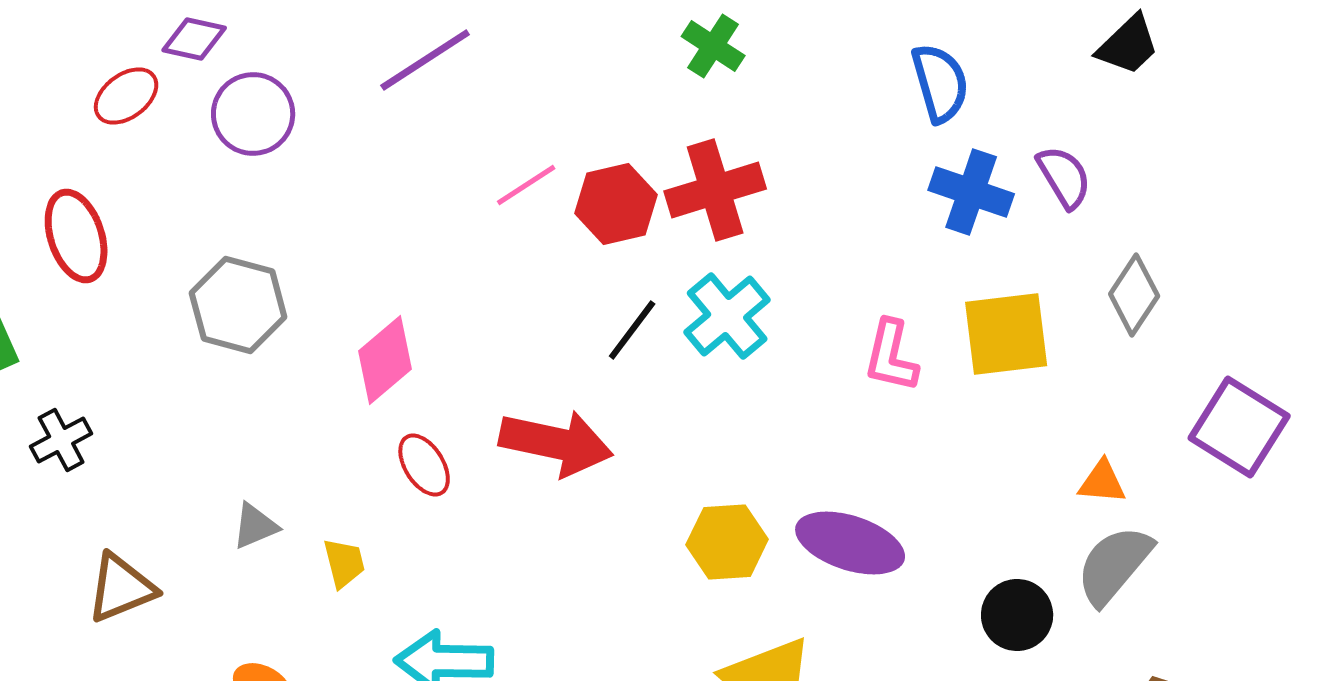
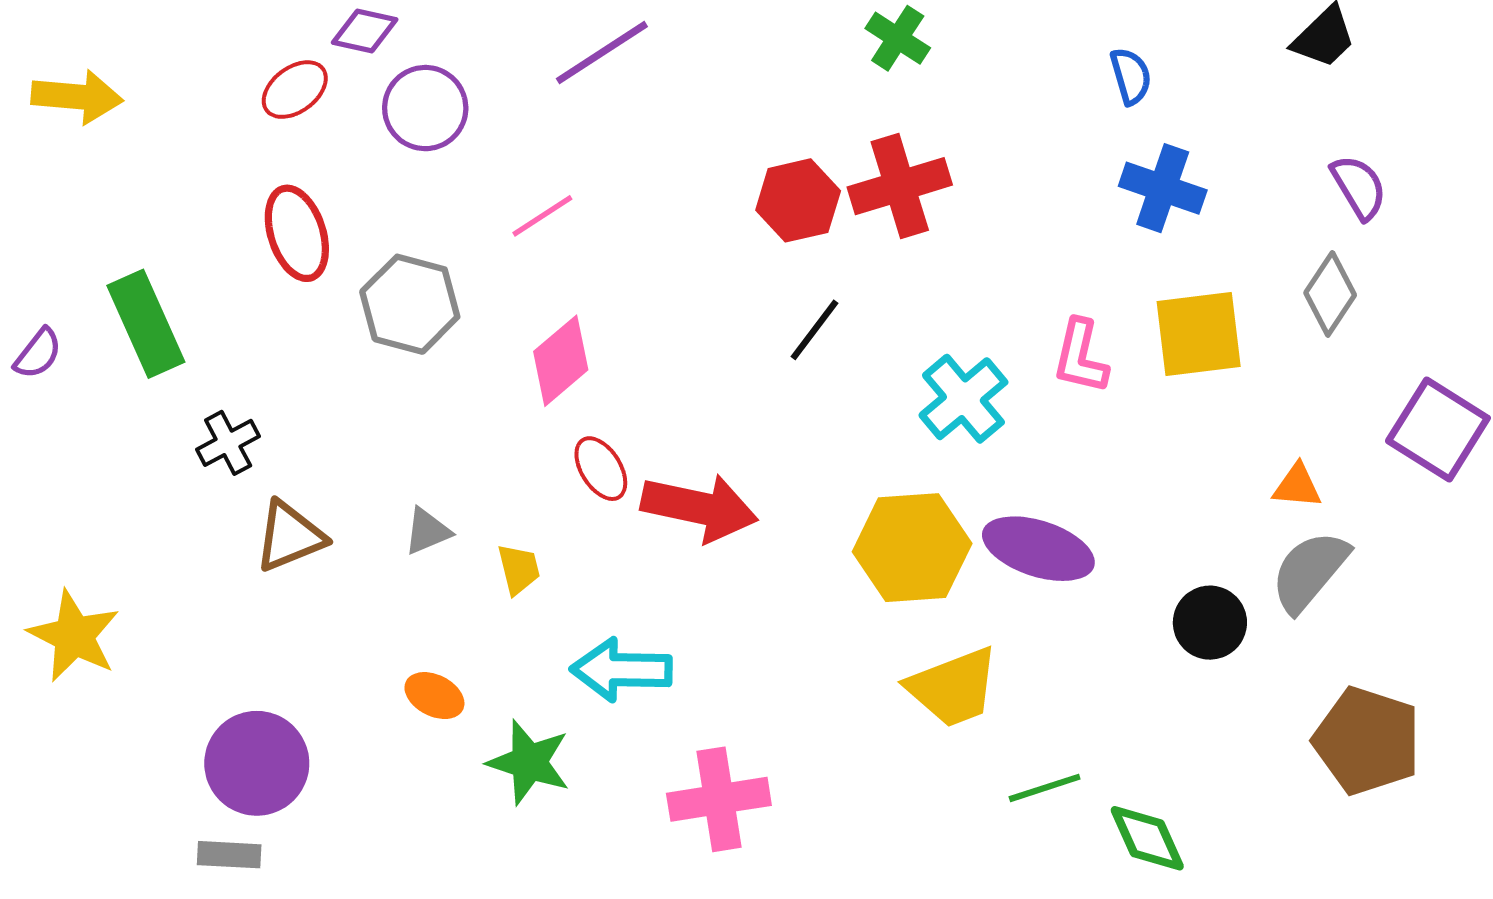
blue semicircle: (940, 83) -> (1131, 76), size x0.7
purple semicircle: (1064, 177) -> (1359, 187), moved
pink line: (526, 185) -> (542, 216), moved
red ellipse: (76, 236) -> (297, 233), moved
cyan cross: (727, 316) -> (963, 399), moved
red arrow: (556, 443) -> (699, 508), moved
yellow hexagon: (727, 542) -> (912, 548), size x1.4
brown triangle: (121, 588) -> (290, 536), moved

